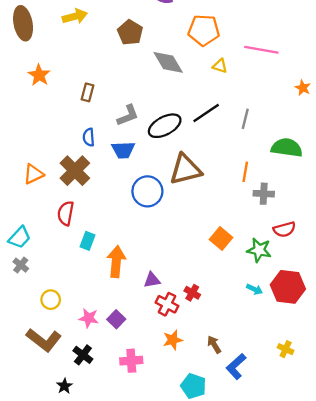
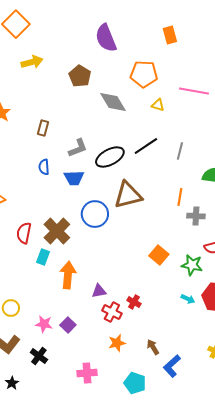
brown cross: (75, 171) -> (57, 231), moved
pink cross: (131, 361) -> (87, 373), moved
black star: (64, 386) -> (12, 383), moved

